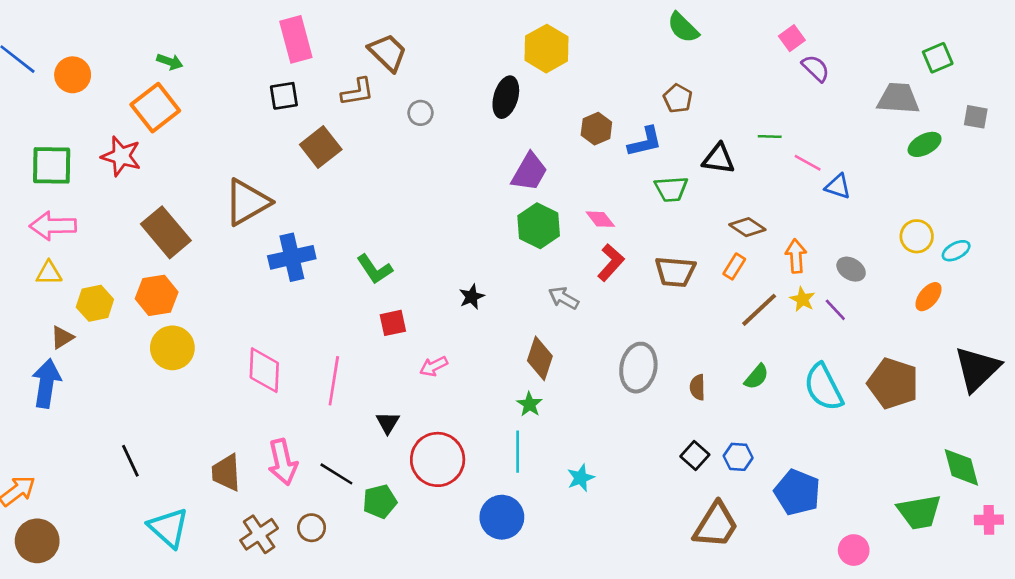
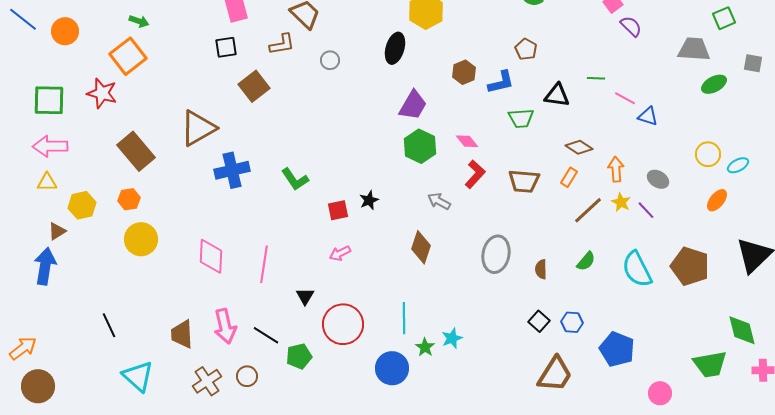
orange hexagon: (157, 295) -> (129, 199), size x0.7
red square: (393, 323) -> (338, 210), moved
green star: (529, 404) -> (425, 347), moved

